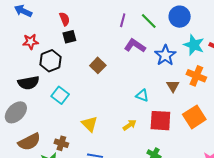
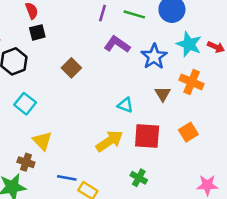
green line: (149, 21) -> (134, 14), turned -30
orange square: (194, 117) -> (188, 132), size x0.7
yellow triangle: (89, 124) -> (42, 141), moved
yellow arrow: (130, 125) -> (109, 141), size x1.6

